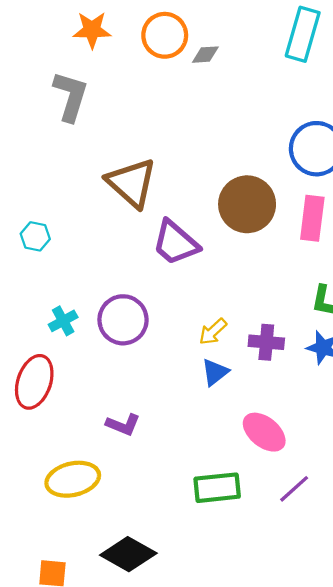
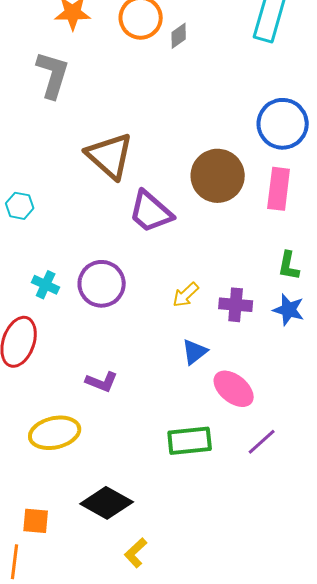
gray diamond: (205, 55) -> (179, 36), turned -32
cyan cross: (63, 321) -> (46, 285), turned -36
blue triangle: (215, 372) -> (195, 352), moved

